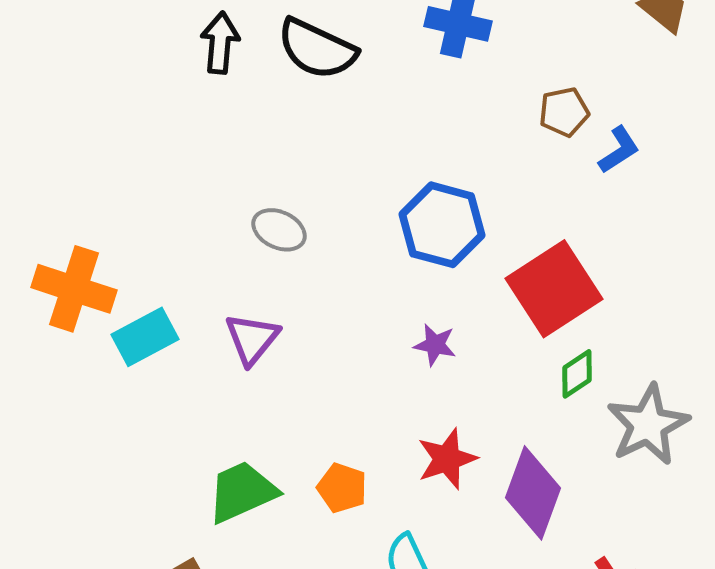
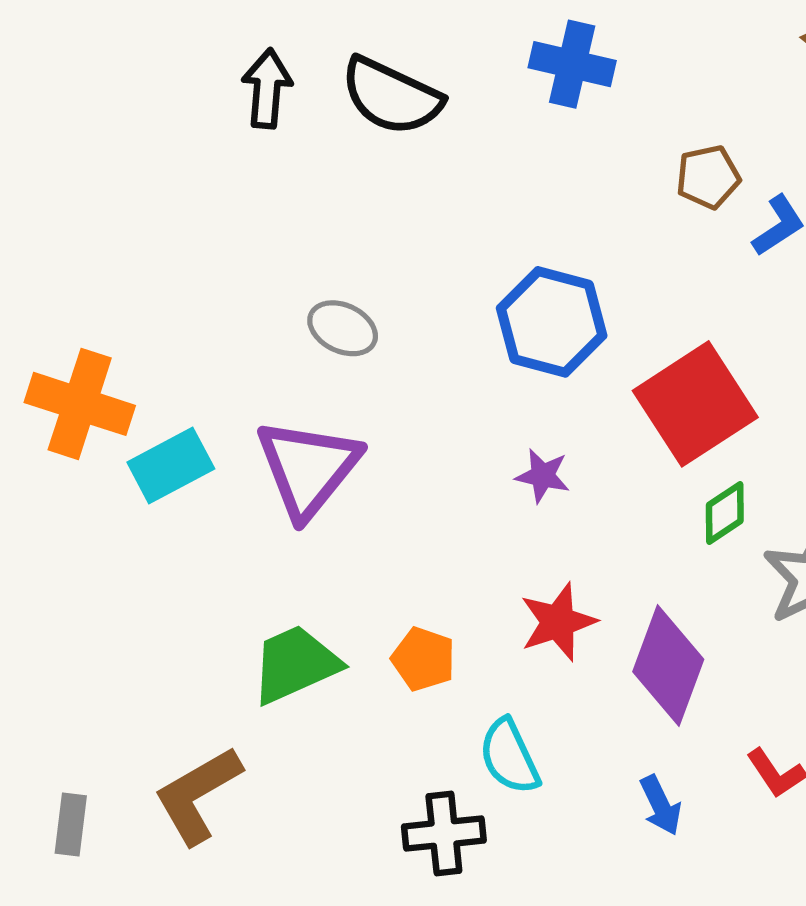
purple triangle: (252, 339) -> (308, 468), size x1.5

